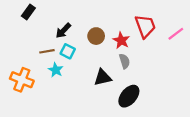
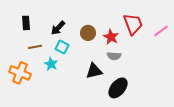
black rectangle: (28, 12) -> (26, 23), moved, turned -40
brown line: (47, 51) -> (35, 47), moved
gray semicircle: (124, 61) -> (114, 56), turned 112

